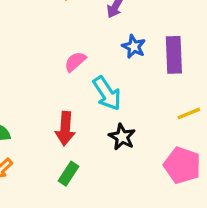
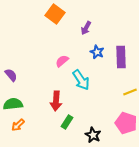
black star: (122, 137) -> (93, 135), moved
green rectangle: (69, 174) -> (67, 122), moved

